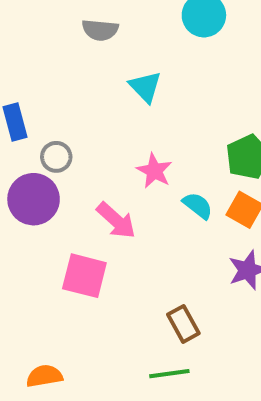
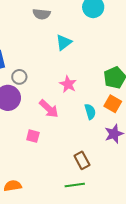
cyan triangle: (145, 87) -> (64, 42), turned 36
cyan semicircle: (198, 206) -> (90, 112), moved, turned 35
pink square: (84, 276) -> (33, 136), size x0.6

